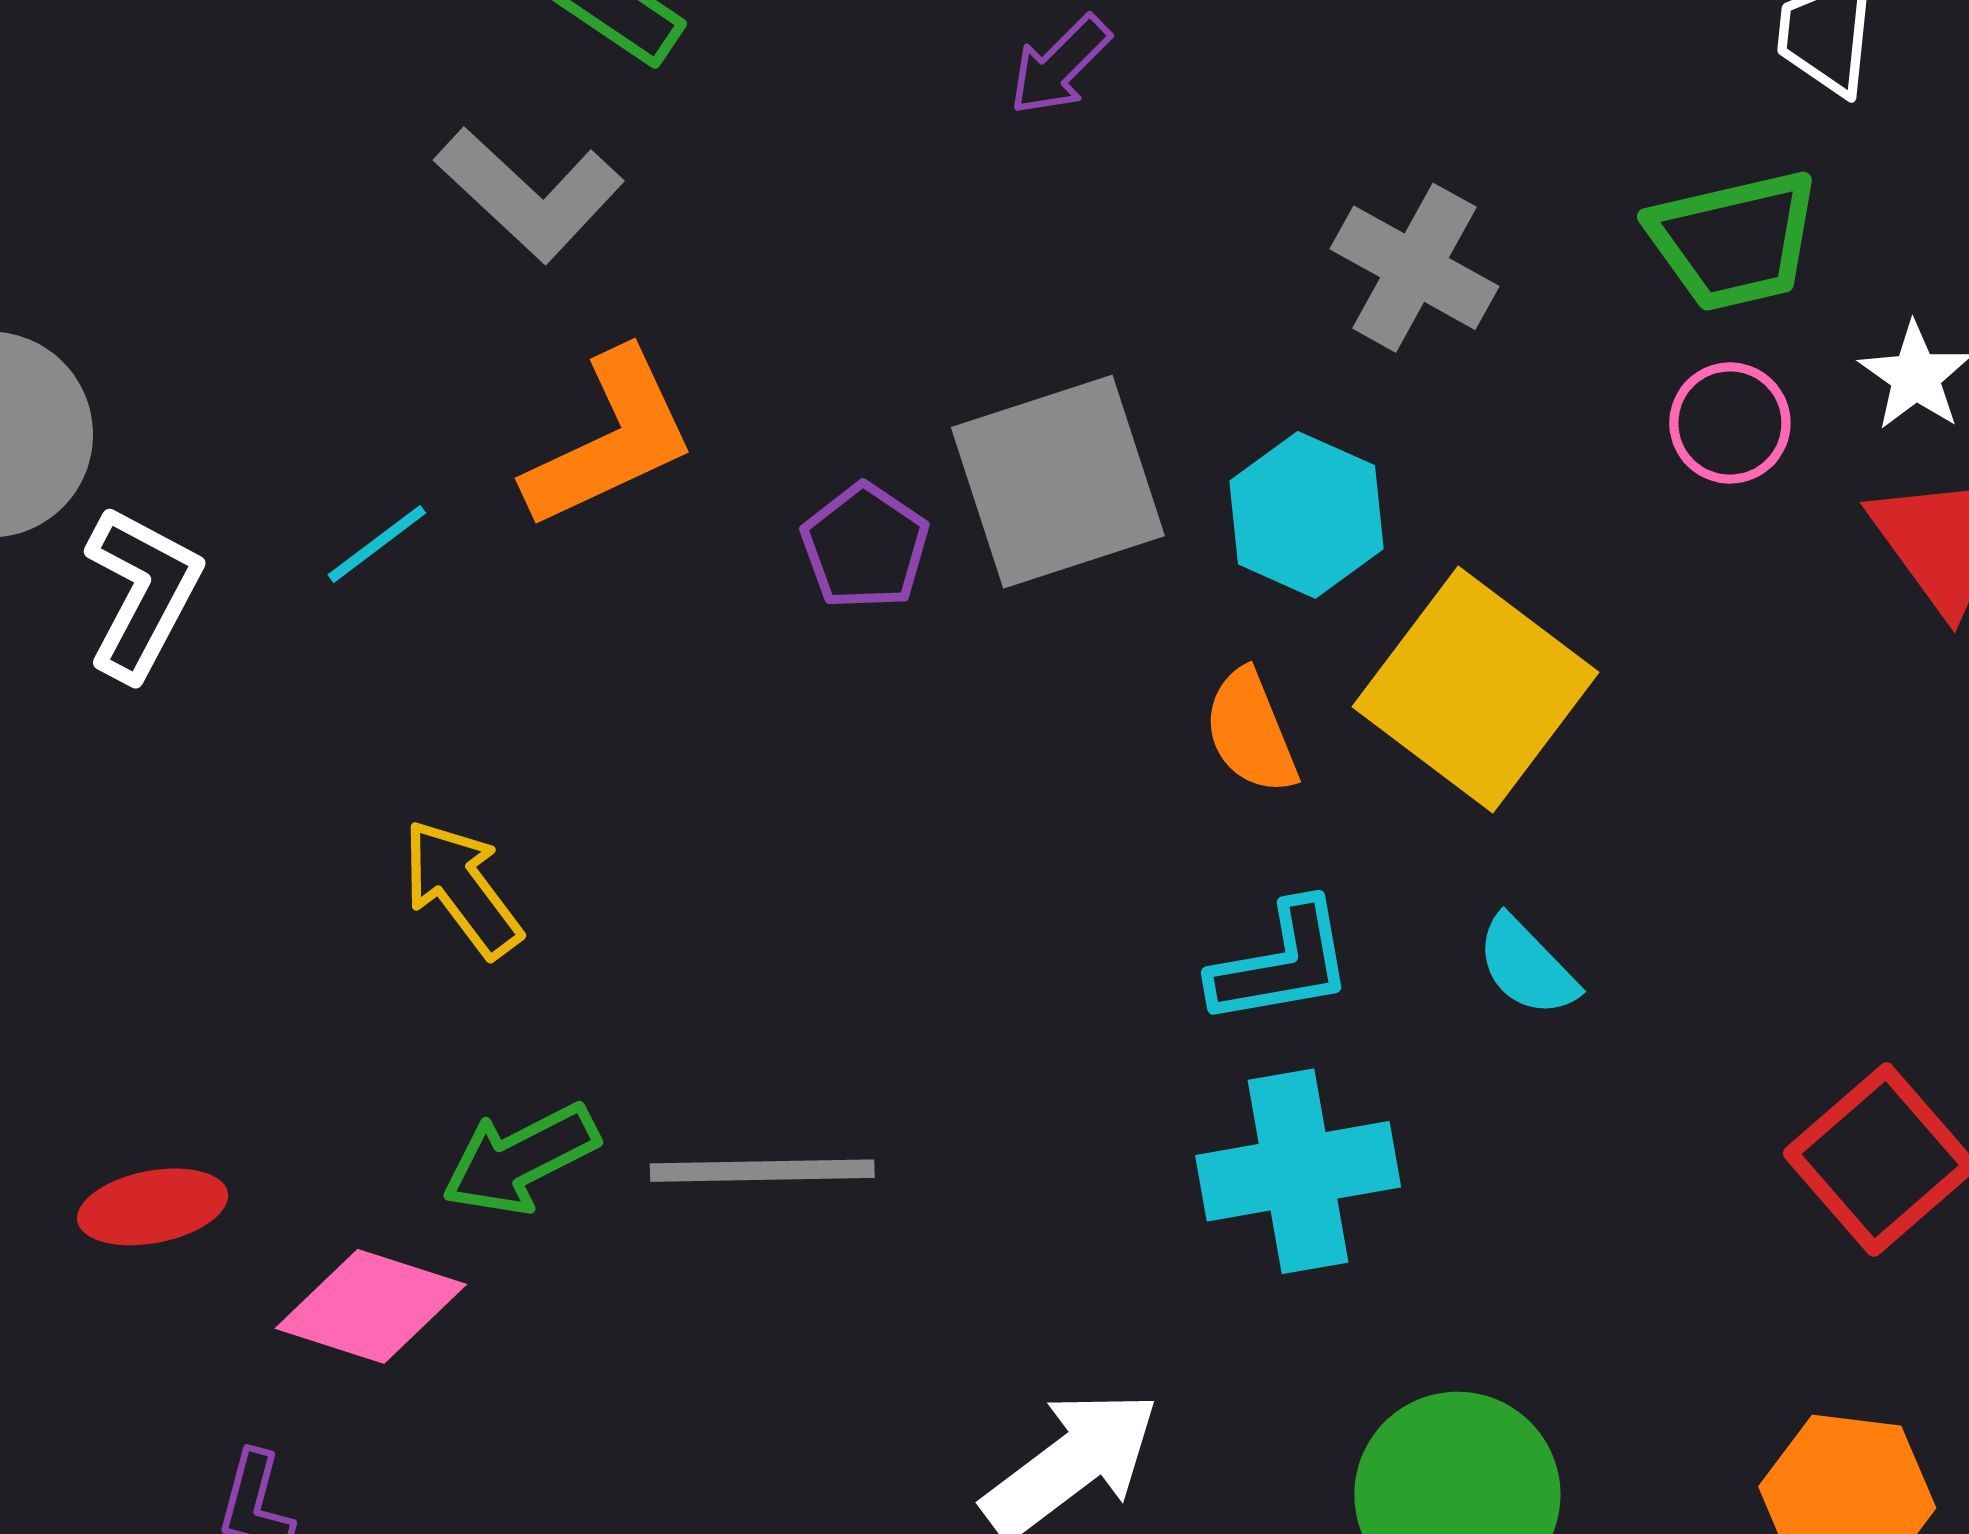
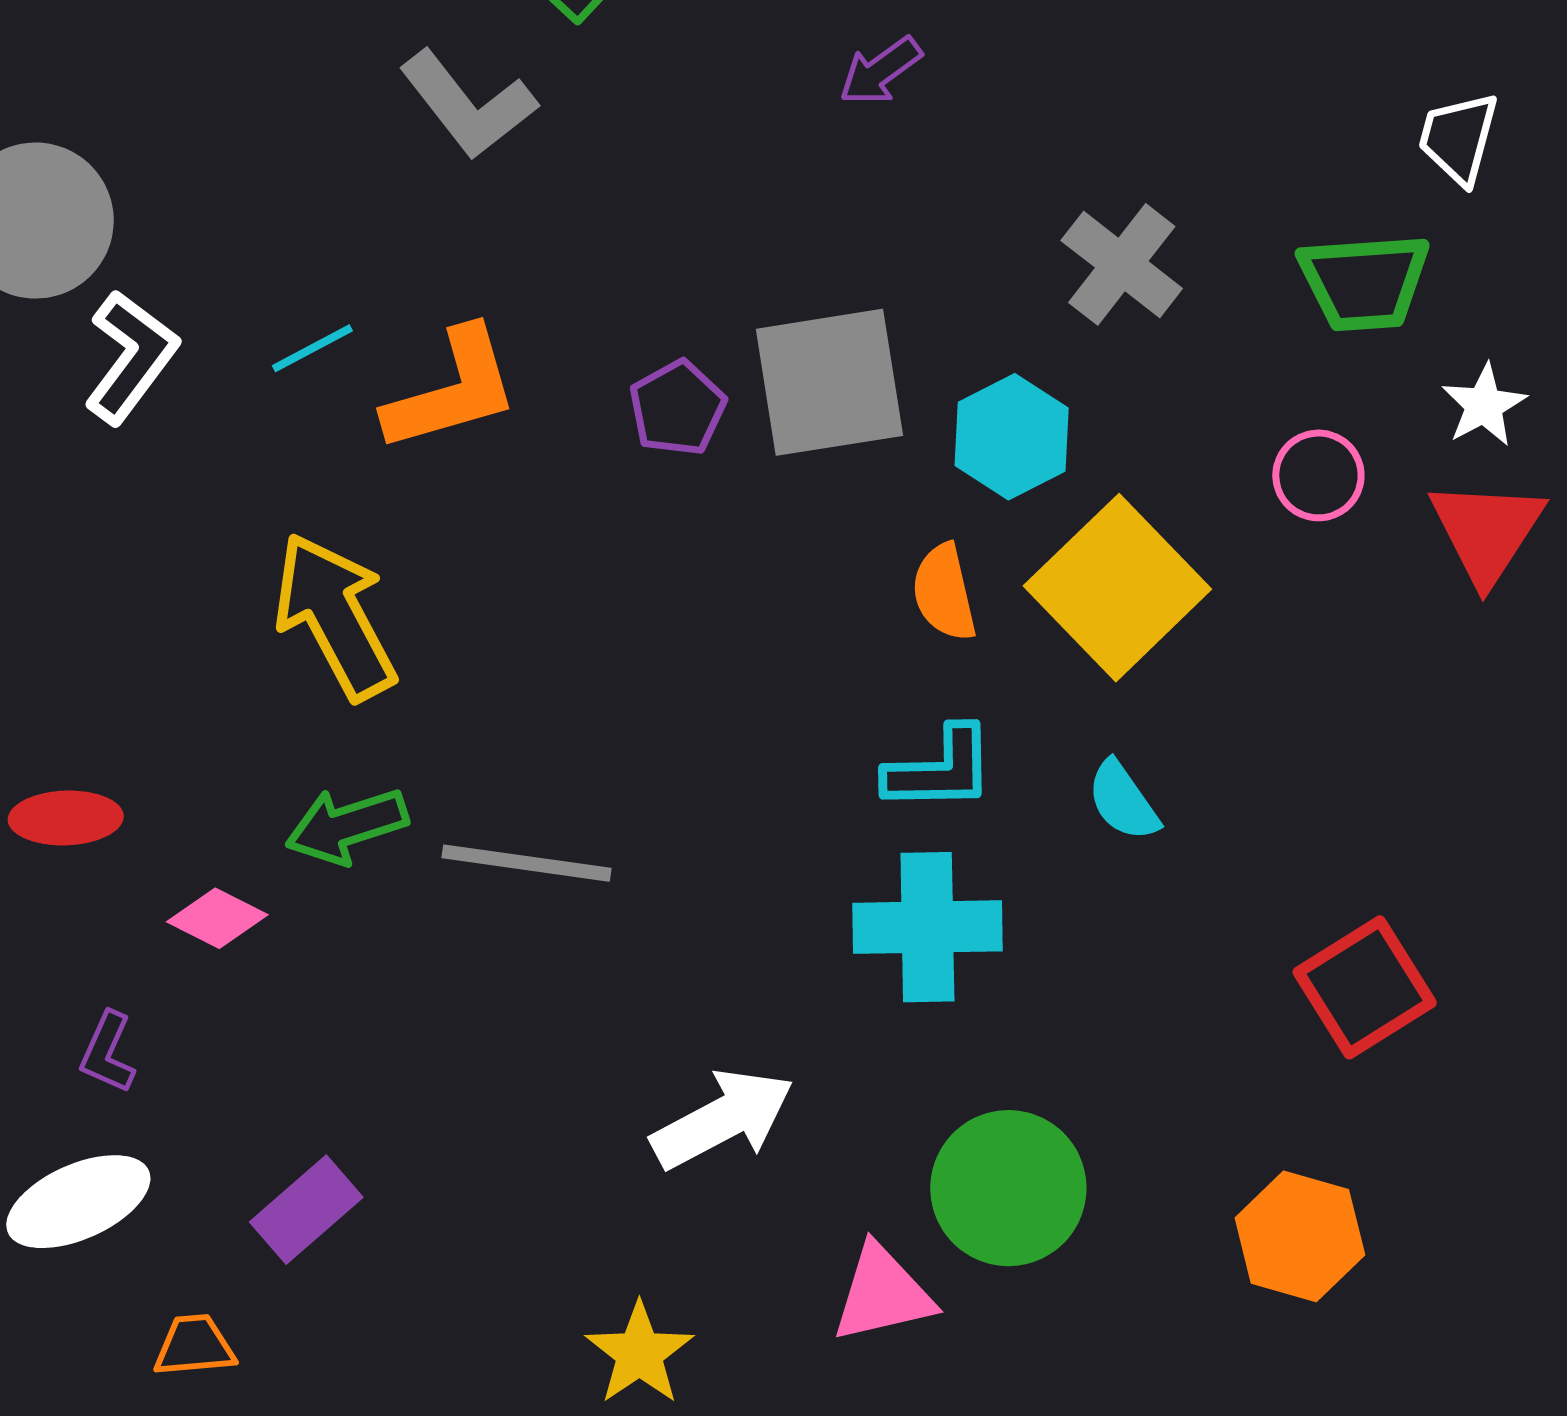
pink circle: (1730, 423) -> (1318, 475), moved
orange L-shape: (610, 440) -> (452, 390), moved
yellow arrow: (462, 888) -> (335, 616), size x1.5
pink diamond: (371, 1306) -> (217, 918), size x0.7

